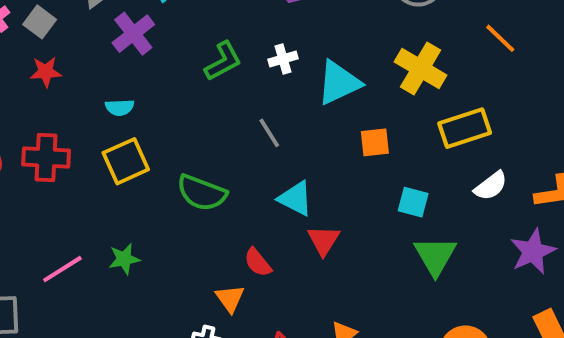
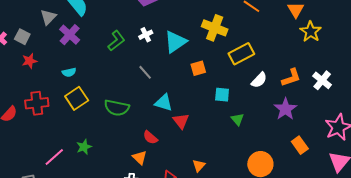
green triangle: (435, 256) -> (237, 119), size x0.6

